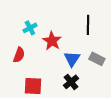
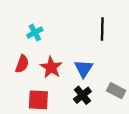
red star: (52, 41) -> (51, 67), moved
gray rectangle: (97, 59) -> (116, 91), moved

